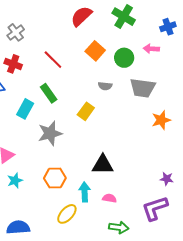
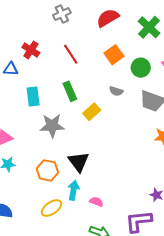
gray cross: (16, 32) -> (62, 14), moved
green rectangle: (49, 93) -> (70, 91), moved
cyan rectangle: (25, 109) -> (33, 96), turned -48
black triangle: (103, 165) -> (79, 162), moved, turned 40

